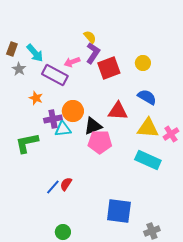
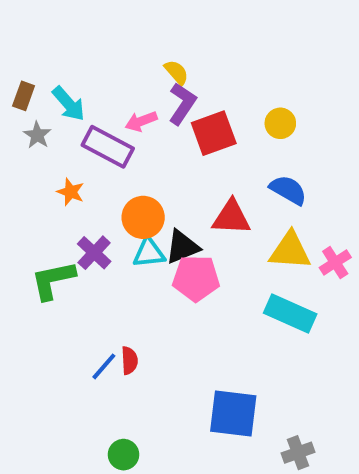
purple cross: (53, 119) -> (94, 253), moved, turned -36
cyan triangle: (63, 129) -> (149, 253), moved
red semicircle: (66, 184) -> (129, 360), turned 144

